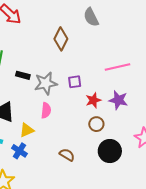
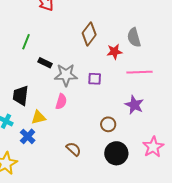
gray semicircle: (91, 17) -> (134, 37), moved
red star: (93, 100) -> (114, 52), moved

